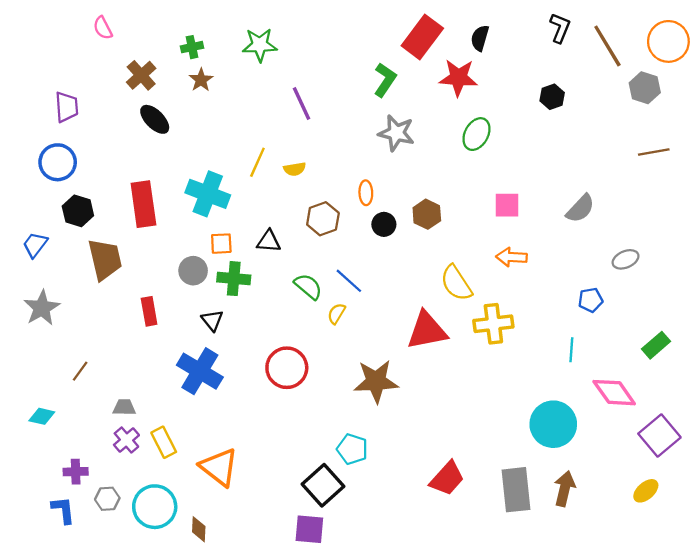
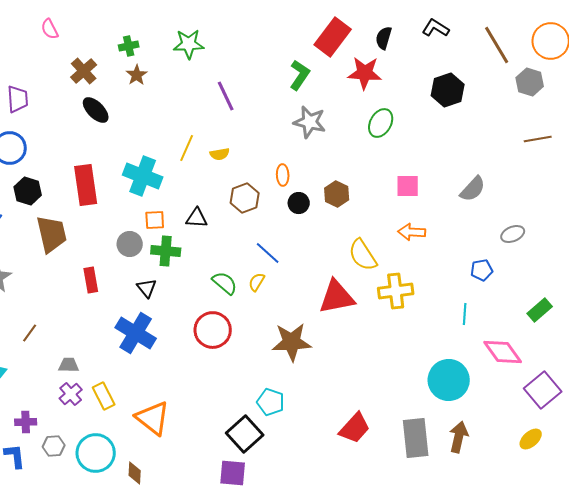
black L-shape: (560, 28) -> (436, 28), moved, turned -80
black hexagon: (552, 97) -> (448, 90), size x1.5
green semicircle: (308, 286) -> (225, 283), moved

